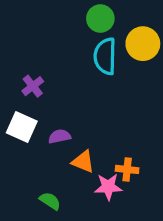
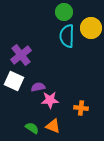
purple cross: (33, 86) -> (21, 55), size x1.5
orange triangle: (83, 162) -> (53, 126), moved
pink star: (108, 187) -> (50, 100), moved

